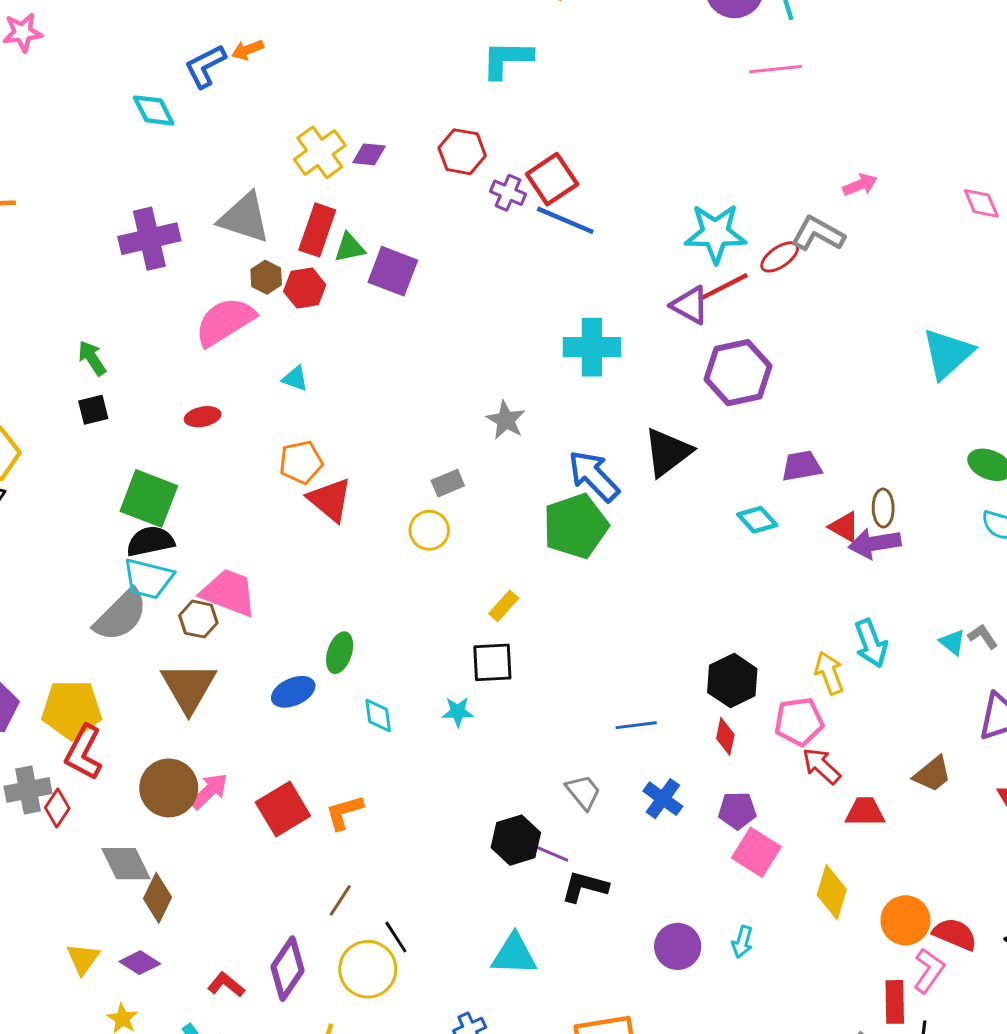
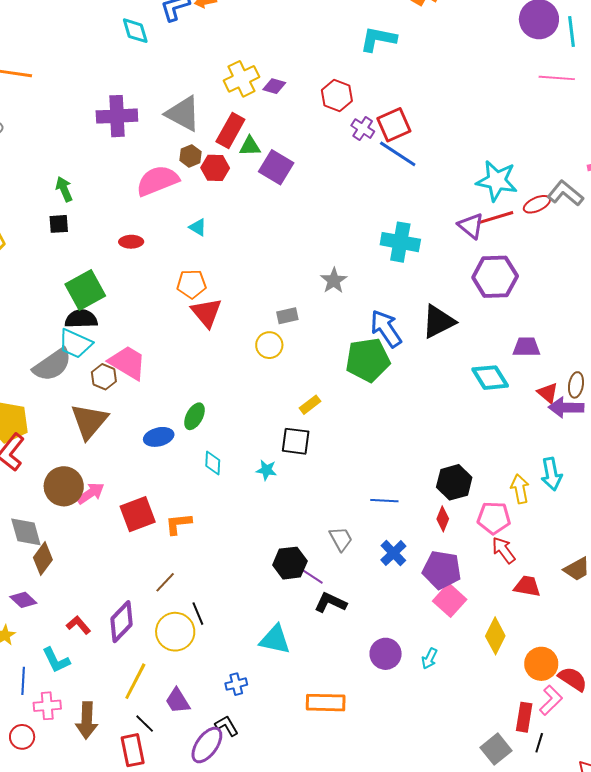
green square: (149, 498) -> (85, 290), turned 30
cyan diamond: (757, 520) -> (490, 378), size x1.4
purple pentagon: (737, 810) -> (442, 570), size x1.5

